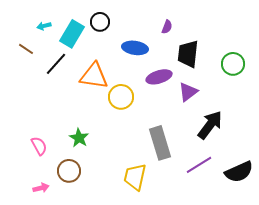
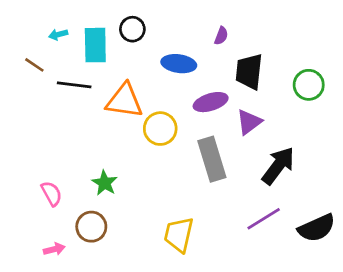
cyan rectangle: (72, 34) -> (95, 45), turned -32
black line: (56, 64) -> (74, 85), turned 55
gray rectangle: (160, 143) -> (212, 159), moved

